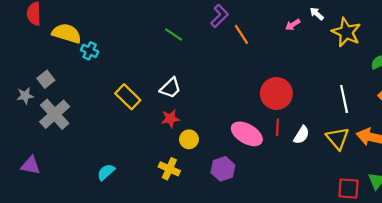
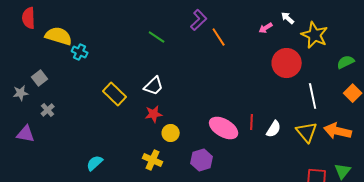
red circle: (276, 93) -> (287, 63), moved
gray cross: (55, 114) -> (48, 110), size x0.5
purple triangle: (31, 166) -> (26, 134), moved

